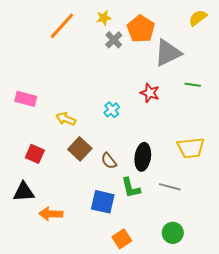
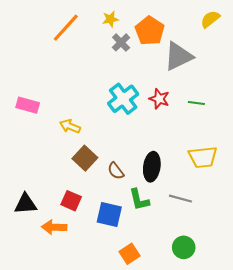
green line: (193, 85) -> (196, 103), moved
cyan cross: (112, 110) -> (123, 99), moved, size x1.8
red square: (35, 154) -> (71, 201), moved

